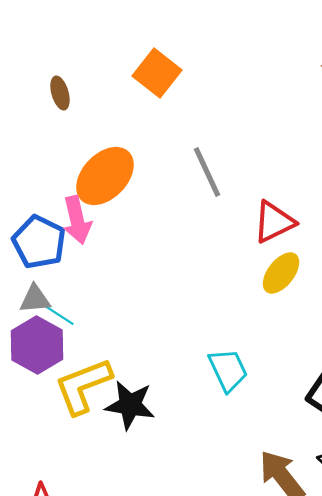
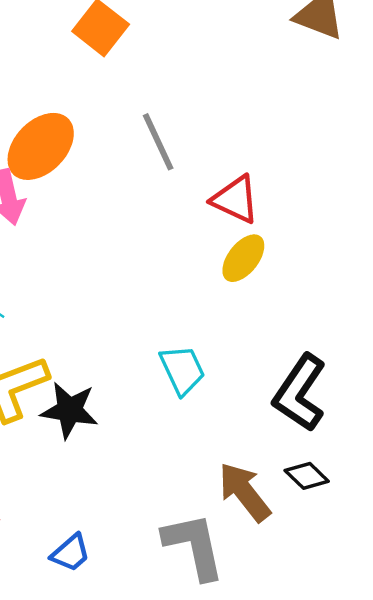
red triangle: (274, 222) -> (235, 199), turned 51

